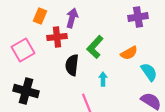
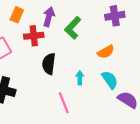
green L-shape: (95, 47) -> (73, 28), moved
cyan semicircle: (149, 72) -> (110, 80), moved

